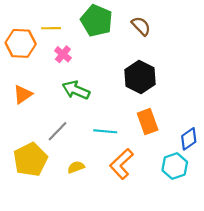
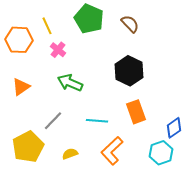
yellow line: (51, 28) -> (47, 26), turned 66

